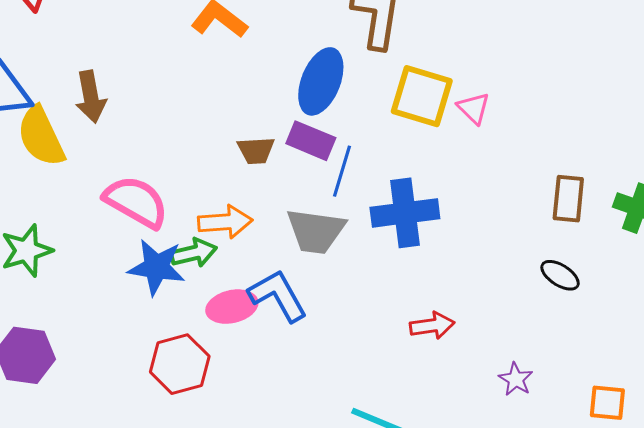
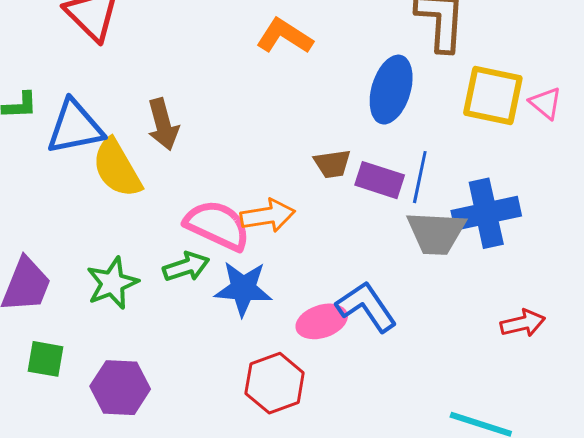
purple rectangle: (311, 141) -> (380, 180), moved
orange arrow: (225, 222) -> (268, 216), moved
gray trapezoid: (316, 231) -> (436, 233), moved
green arrow: (194, 253) -> (186, 267), moved

